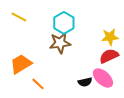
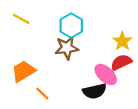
yellow star: (110, 37) -> (122, 41), turned -30
pink ellipse: (103, 78) -> (106, 75), moved
black semicircle: (85, 82) -> (95, 91), size x1.5

